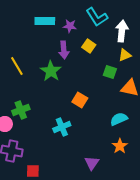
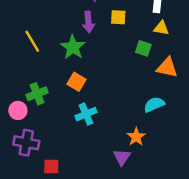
yellow square: (89, 46) -> (118, 17), turned -32
yellow triangle: (125, 55) -> (161, 28), turned 32
orange square: (80, 100) -> (76, 82), moved
orange star: (120, 146) -> (136, 137), moved

